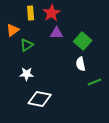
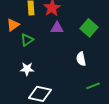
green square: (83, 41) -> (89, 28), moved
green line: (95, 82) -> (93, 86), moved

